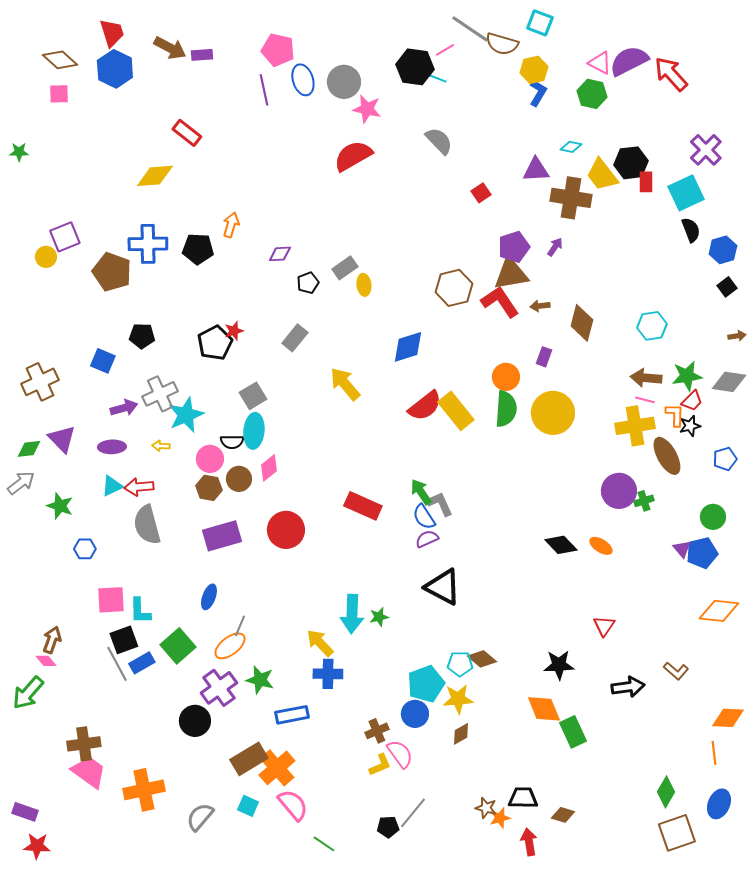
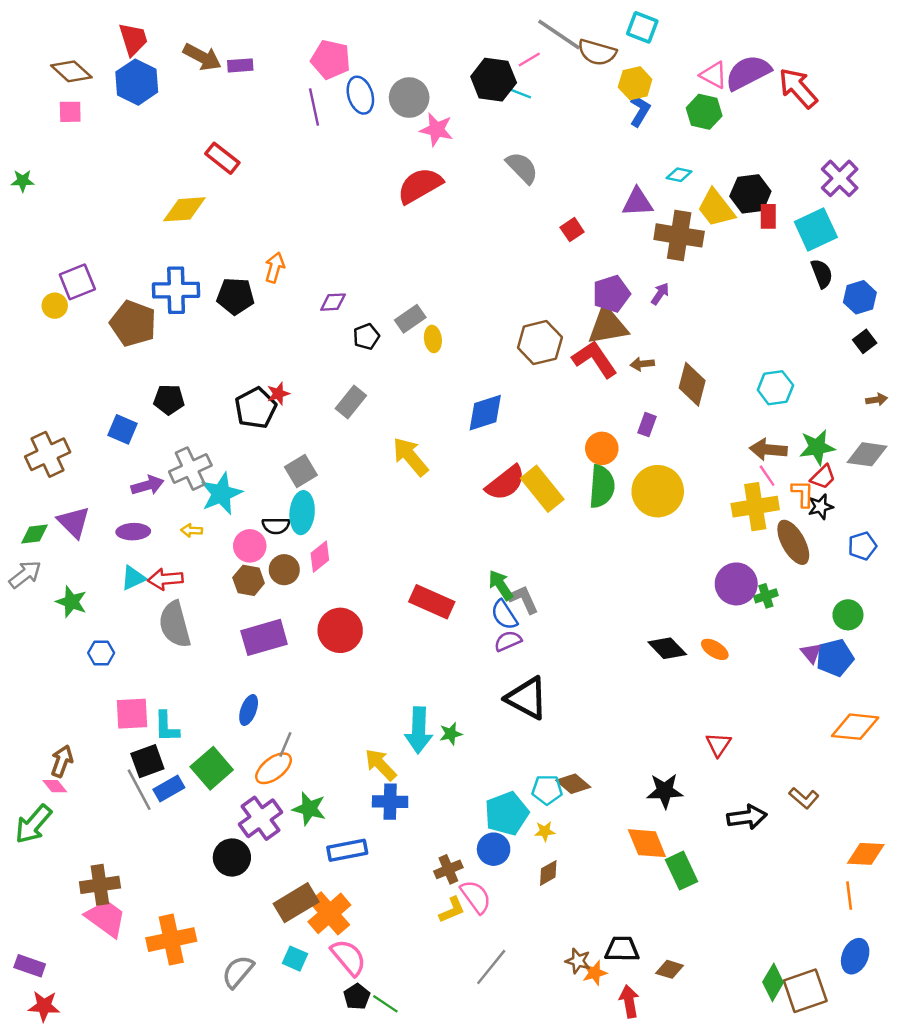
pink line: (645, 400) -> (767, 476), turned 42
yellow star: (458, 699) -> (545, 831), size x0.6
green diamond: (666, 792) -> (773, 982), moved
black pentagon: (388, 827) -> (357, 997), moved, turned -30

